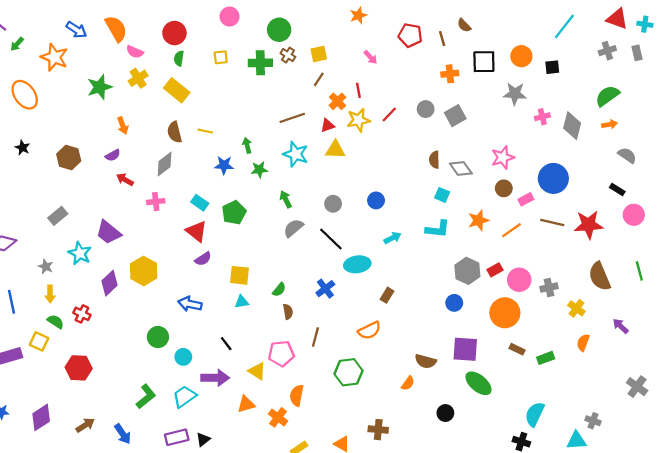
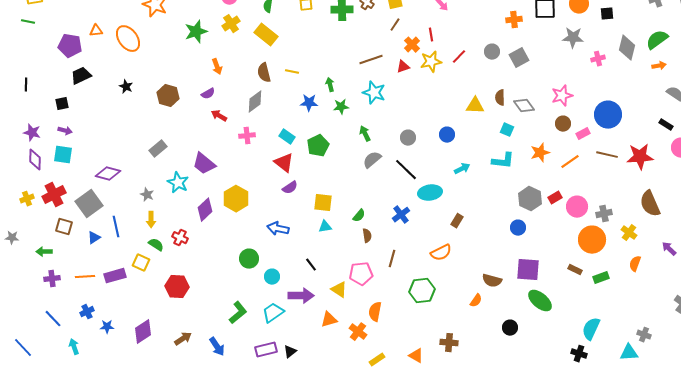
gray diamond: (572, 126) -> (627, 48), moved
yellow triangle: (335, 150) -> (475, 106), moved
orange circle: (505, 313) -> (592, 240), moved

